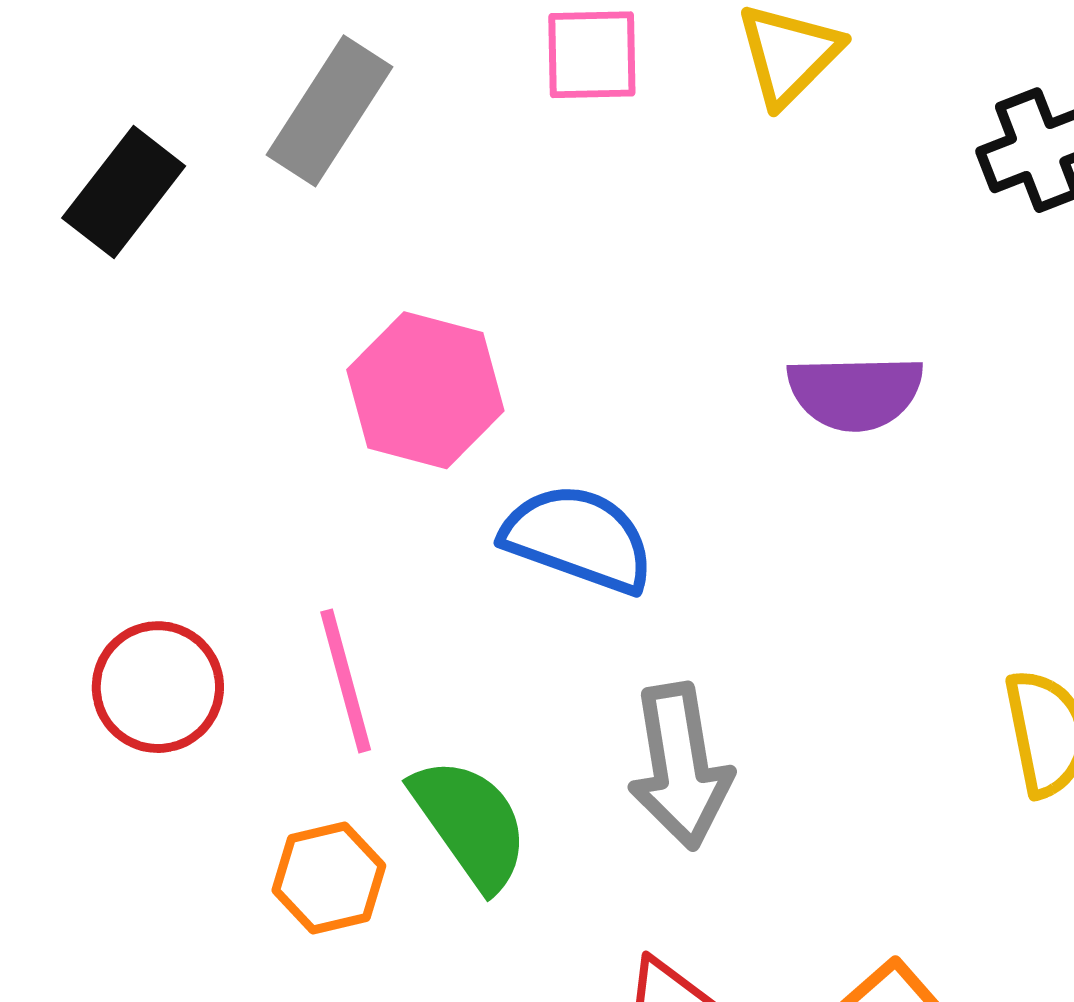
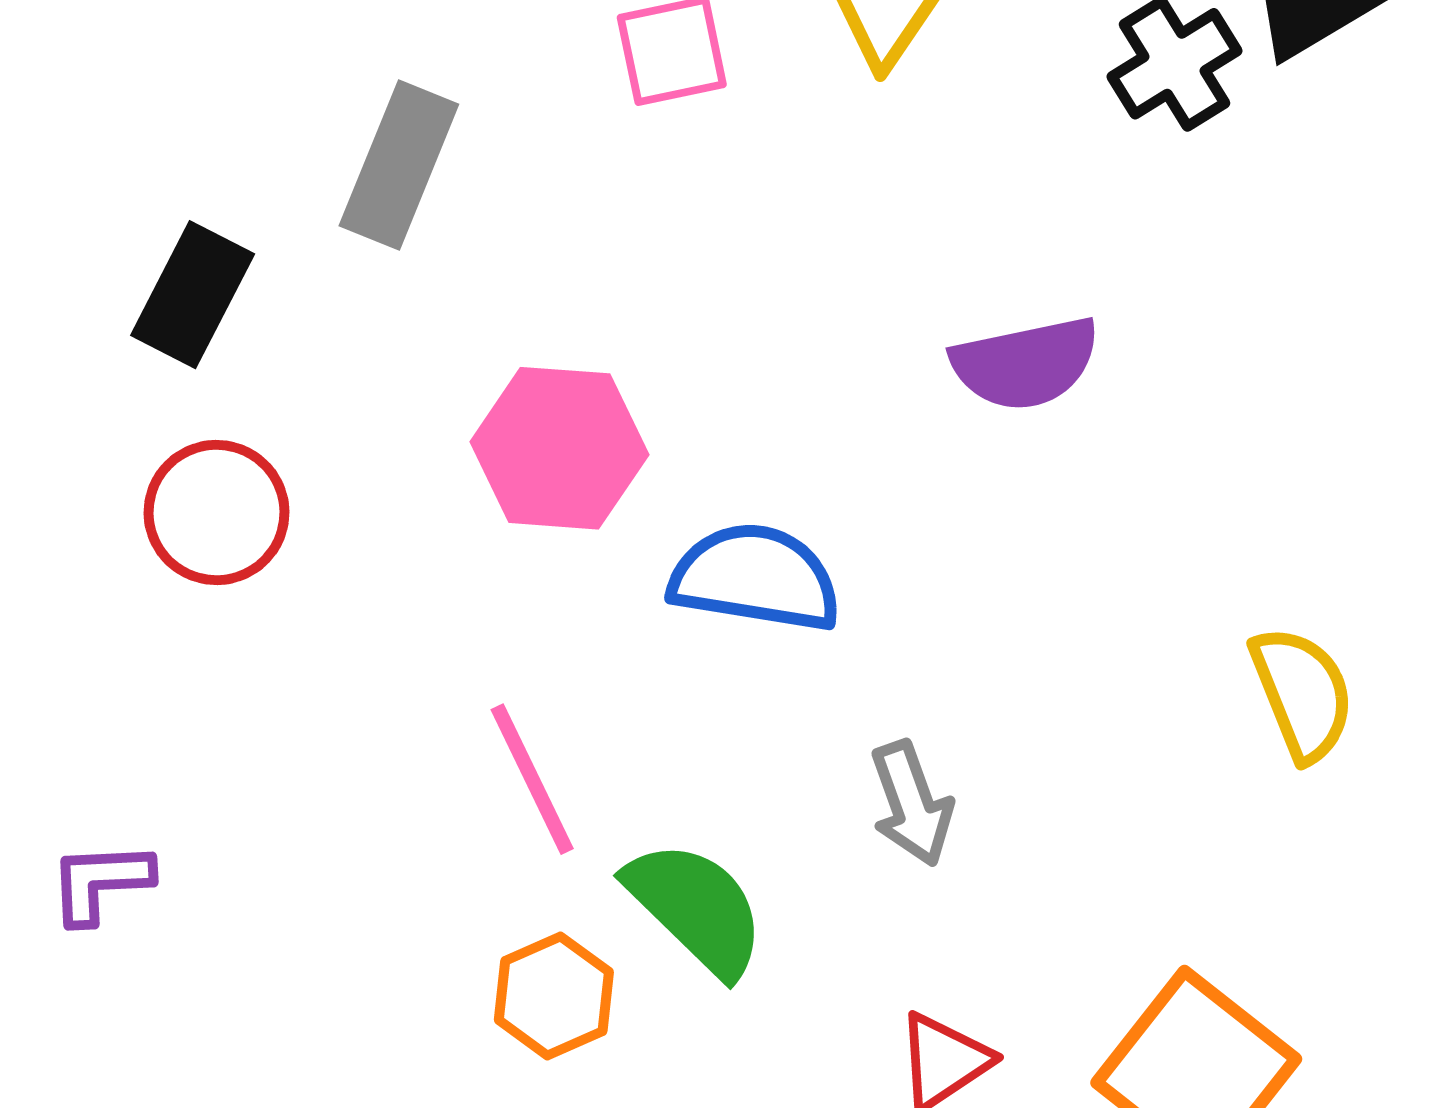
red circle: (158, 687) -> (216, 512), moved
gray arrow: (680, 766) -> (912, 804), size x0.7

